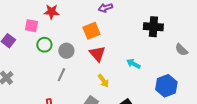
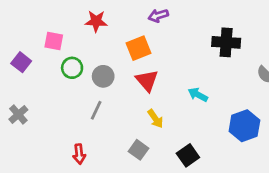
red star: (51, 12) -> (96, 21), moved

